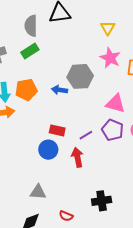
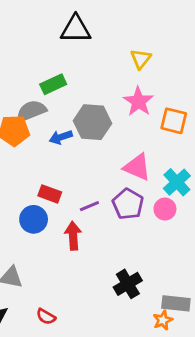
gray semicircle: (31, 26) -> (31, 111), moved, turned 60
green rectangle: (30, 51) -> (53, 84), moved
blue arrow: (60, 90) -> (61, 137), turned -35
black cross: (102, 201) -> (128, 284), moved, turned -30

